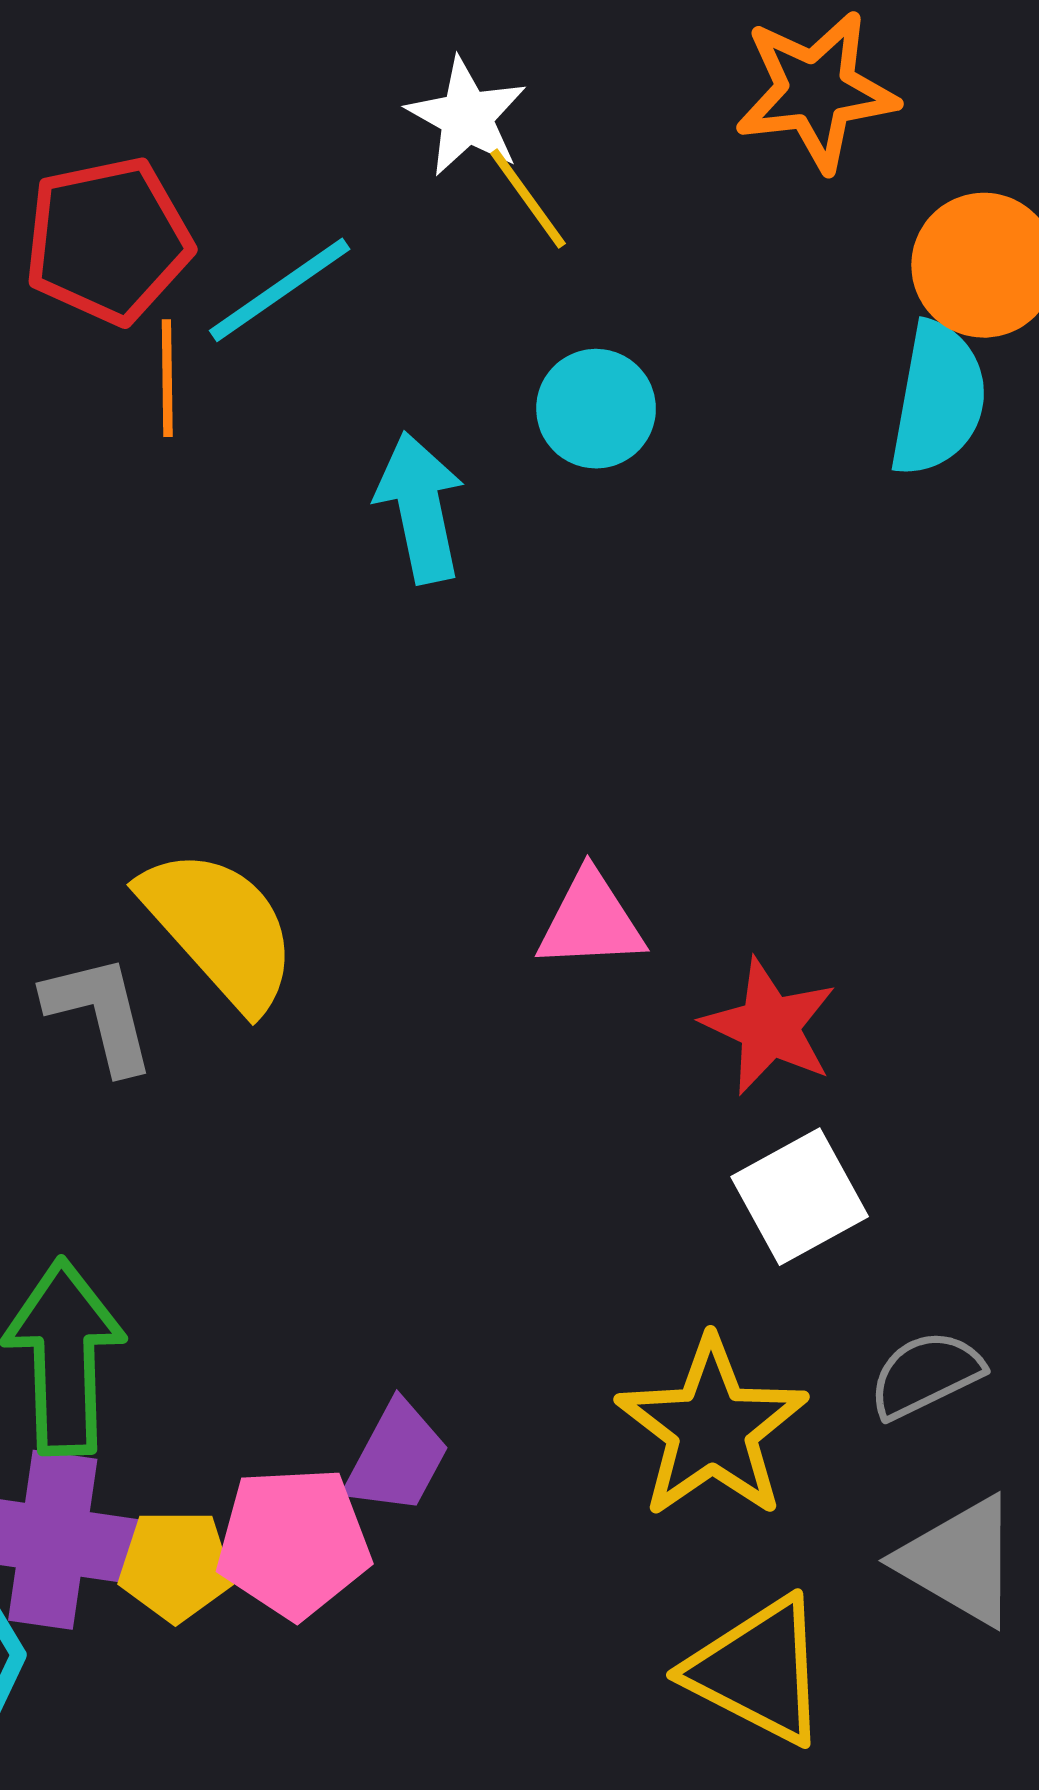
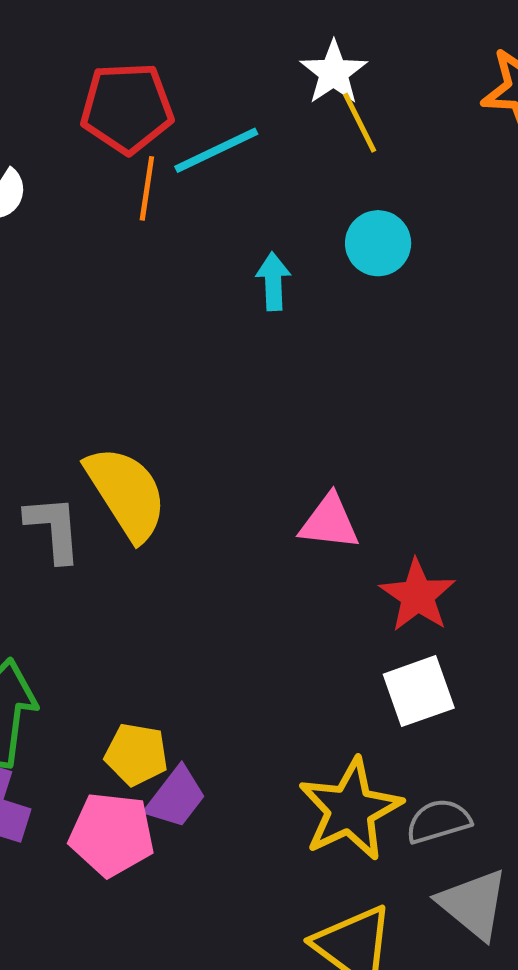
cyan arrow: (420, 508) -> (273, 281), size x0.7
gray semicircle: (926, 1374) -> (438, 821), moved
yellow pentagon: (176, 1566) -> (136, 754), moved

